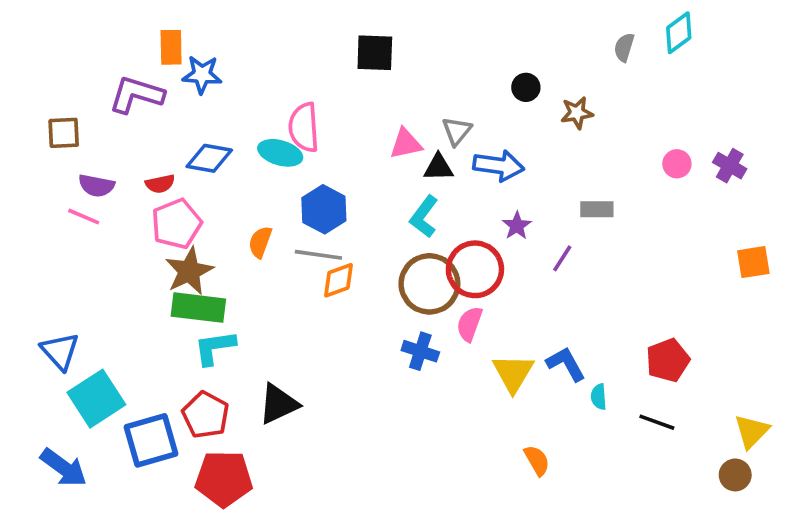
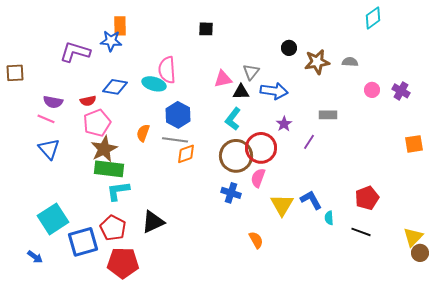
orange rectangle: (171, 47) -> (120, 26), moved
gray semicircle: (624, 47) -> (350, 62), moved, turned 77
black square: (375, 53) -> (206, 29), size x0.7
brown star: (577, 113) -> (317, 62), size x1.4
brown square: (64, 133) -> (15, 73), moved
blue triangle: (60, 351) -> (49, 149), moved
orange semicircle: (537, 460) -> (256, 240), moved
blue arrow: (64, 468) -> (35, 257), size x0.6
brown circle: (735, 475) -> (420, 253), moved

